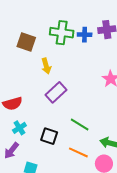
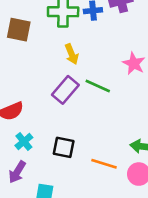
yellow arrow: (46, 66) -> (72, 54), moved
green line: (80, 124) -> (98, 86), moved

